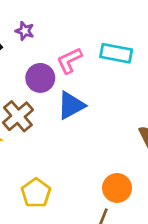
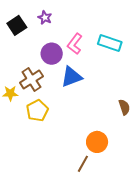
pink L-shape: (69, 61) -> (75, 44), turned -35
yellow pentagon: (36, 193) -> (37, 111), moved

